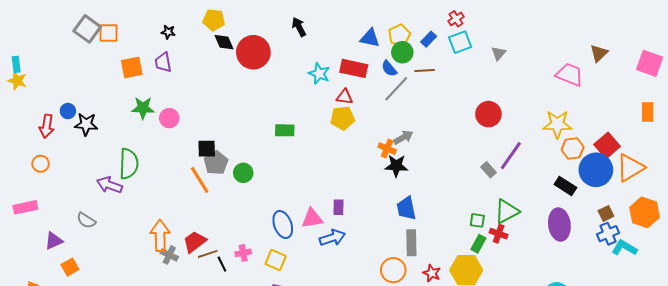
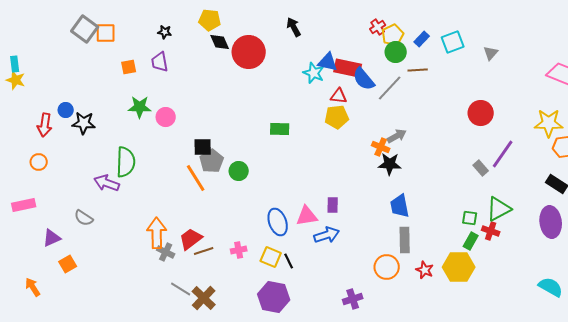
red cross: (456, 19) -> (378, 27), moved
blue triangle: (370, 38) -> (328, 62), moved
orange square: (132, 67) -> (129, 67), size x0.7
blue semicircle: (389, 68) -> (364, 79), moved, size x1.4
black line: (222, 264) -> (289, 261), moved

